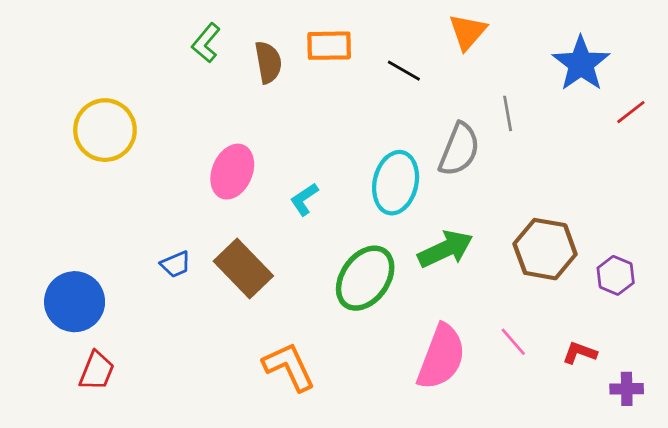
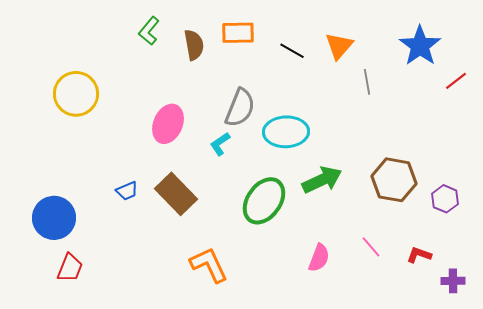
orange triangle: (468, 32) -> (339, 46), moved
gray semicircle: (459, 149) -> (240, 108), moved
cyan ellipse: (396, 183) -> (286, 132), turned 75
pink semicircle: (441, 357) -> (319, 258), size x0.6

